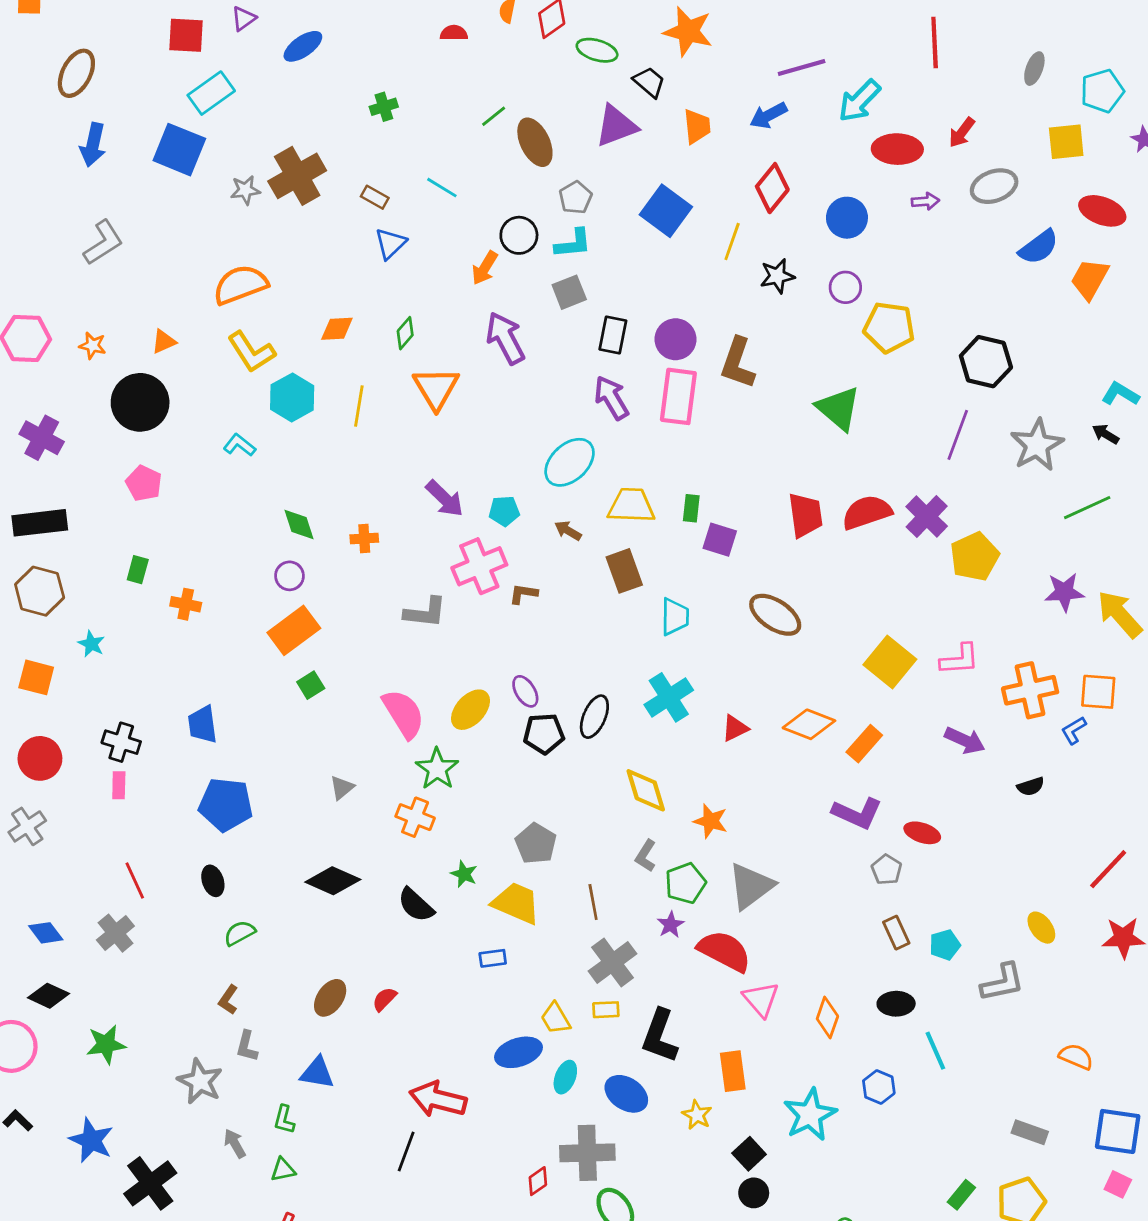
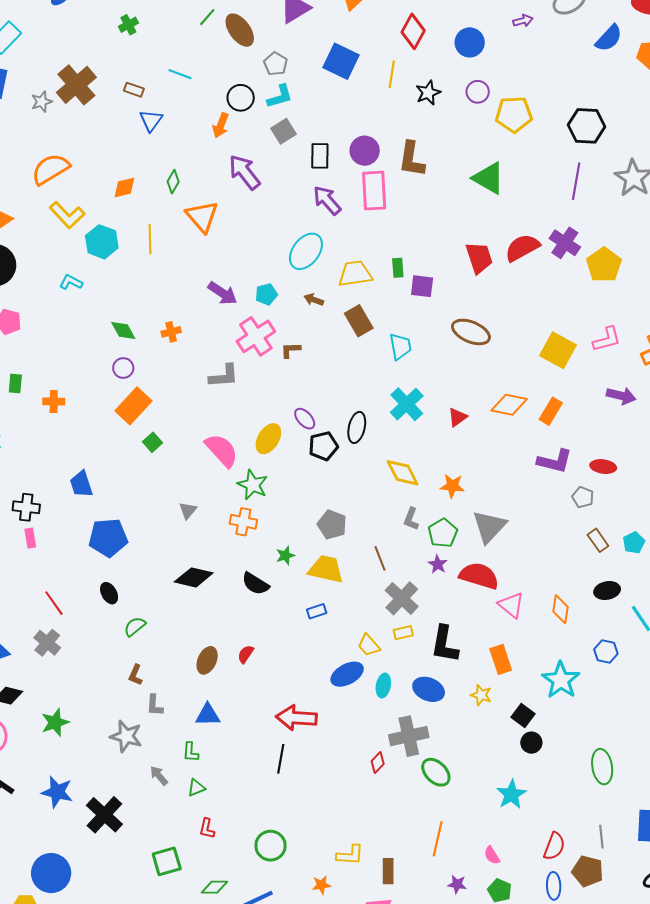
green star: (464, 874) -> (285, 556), turned -30

